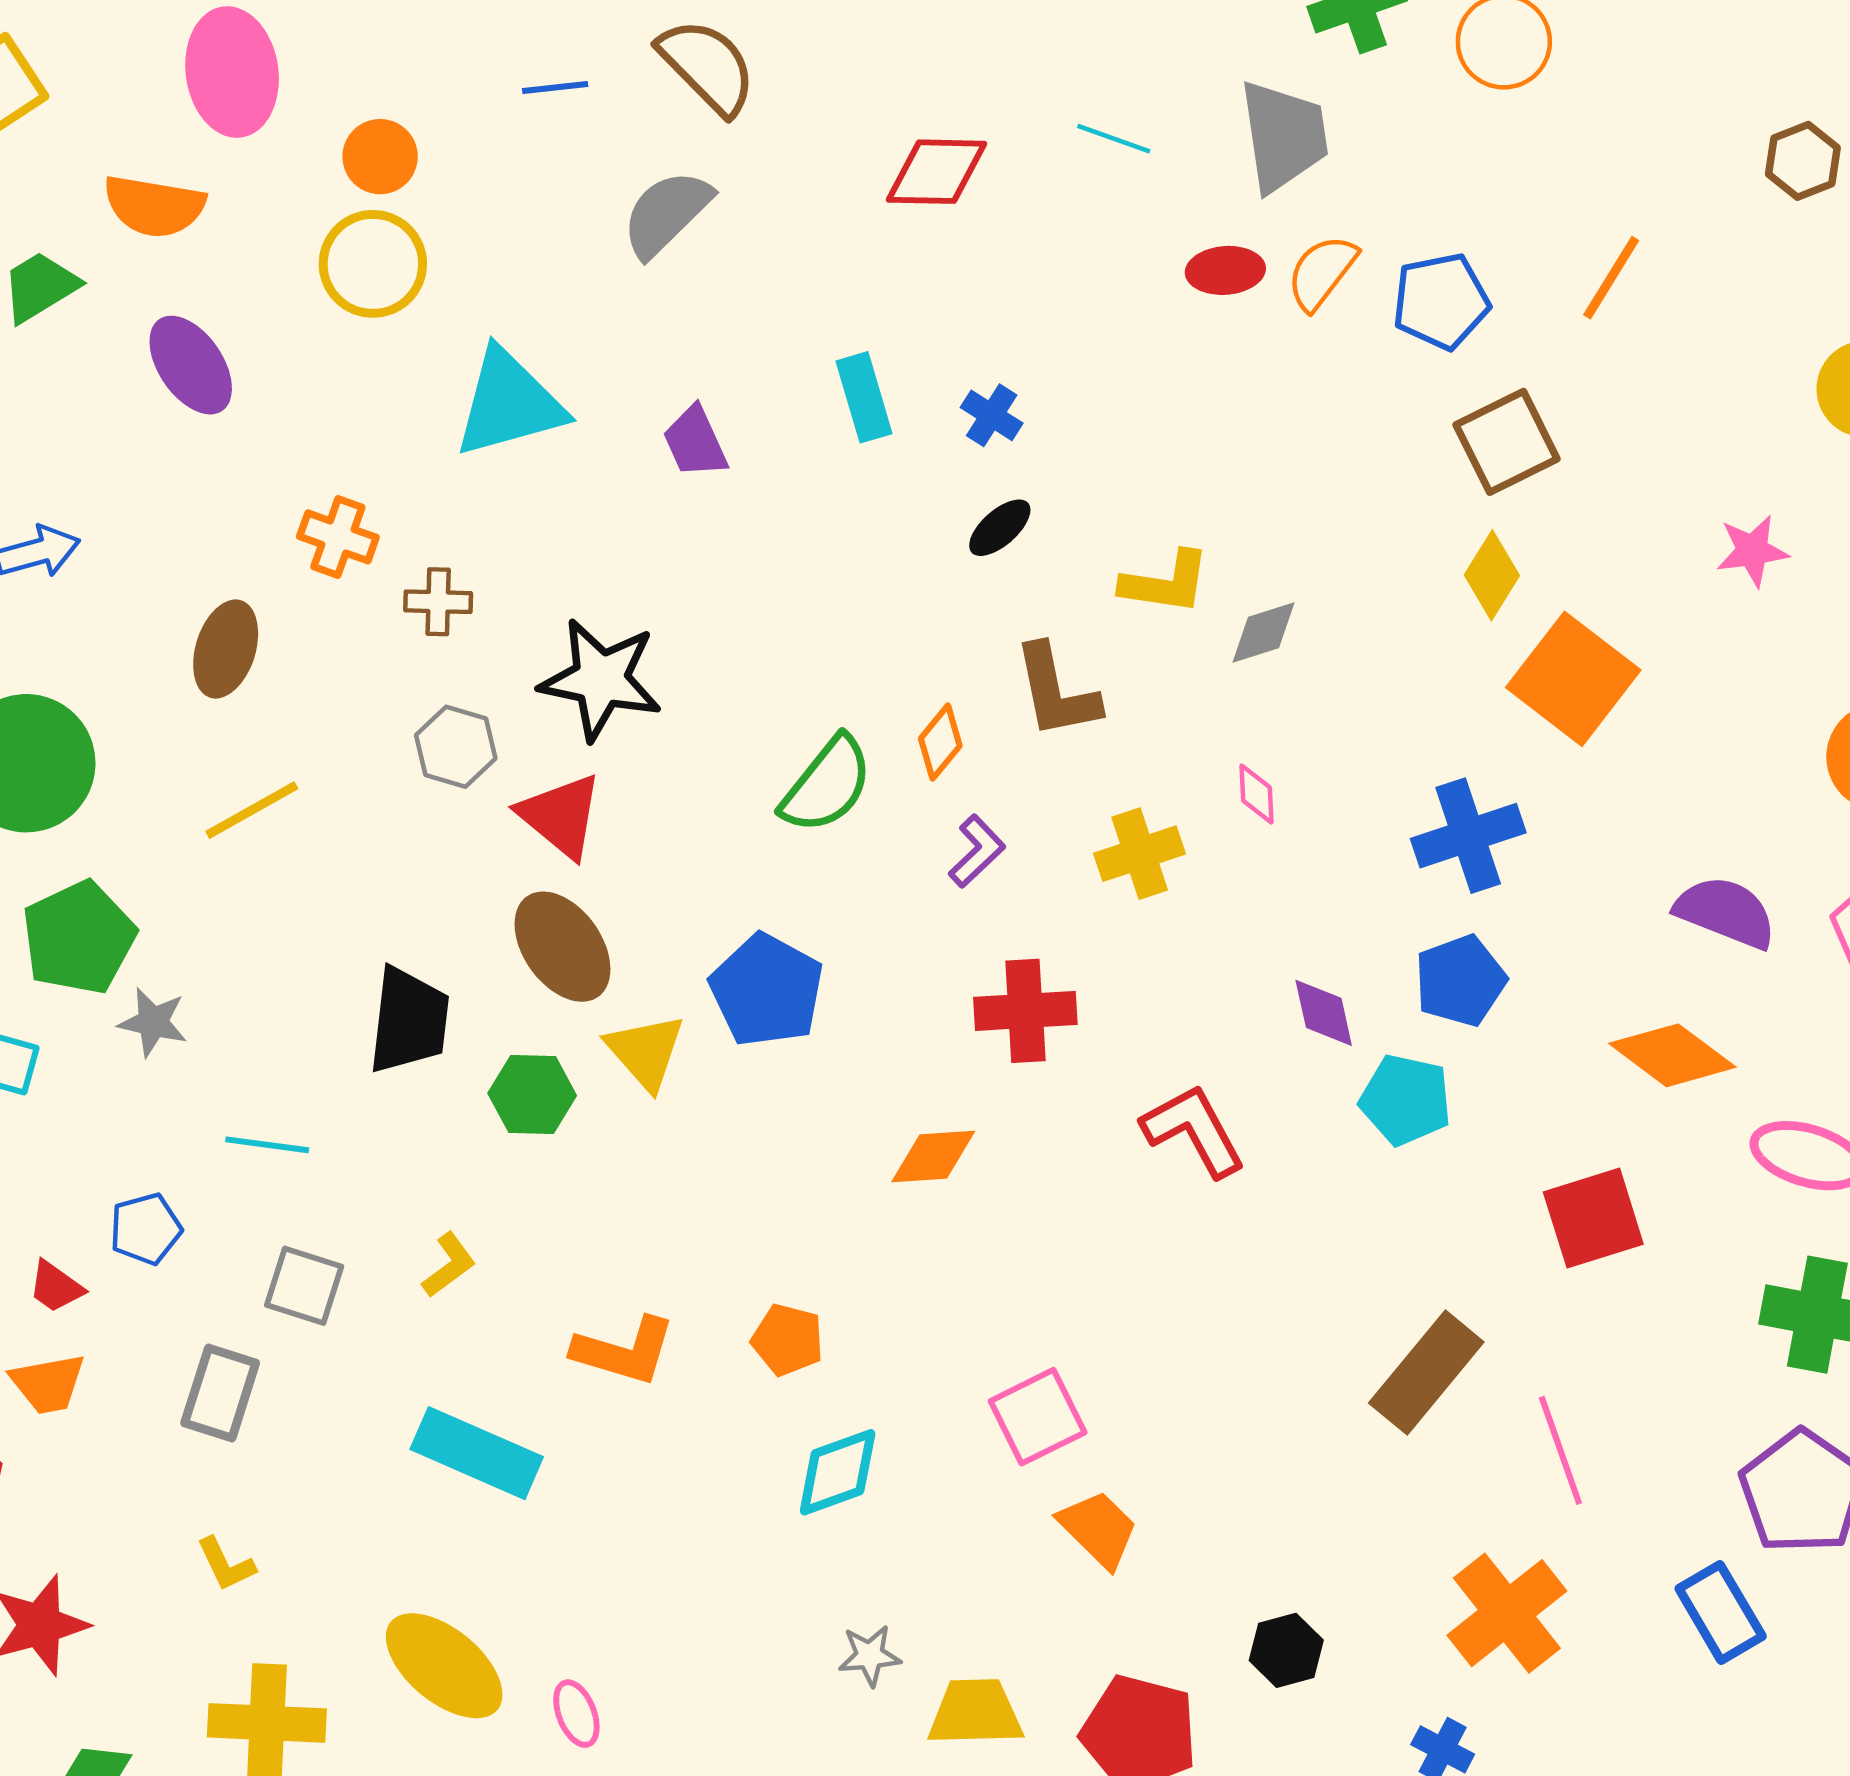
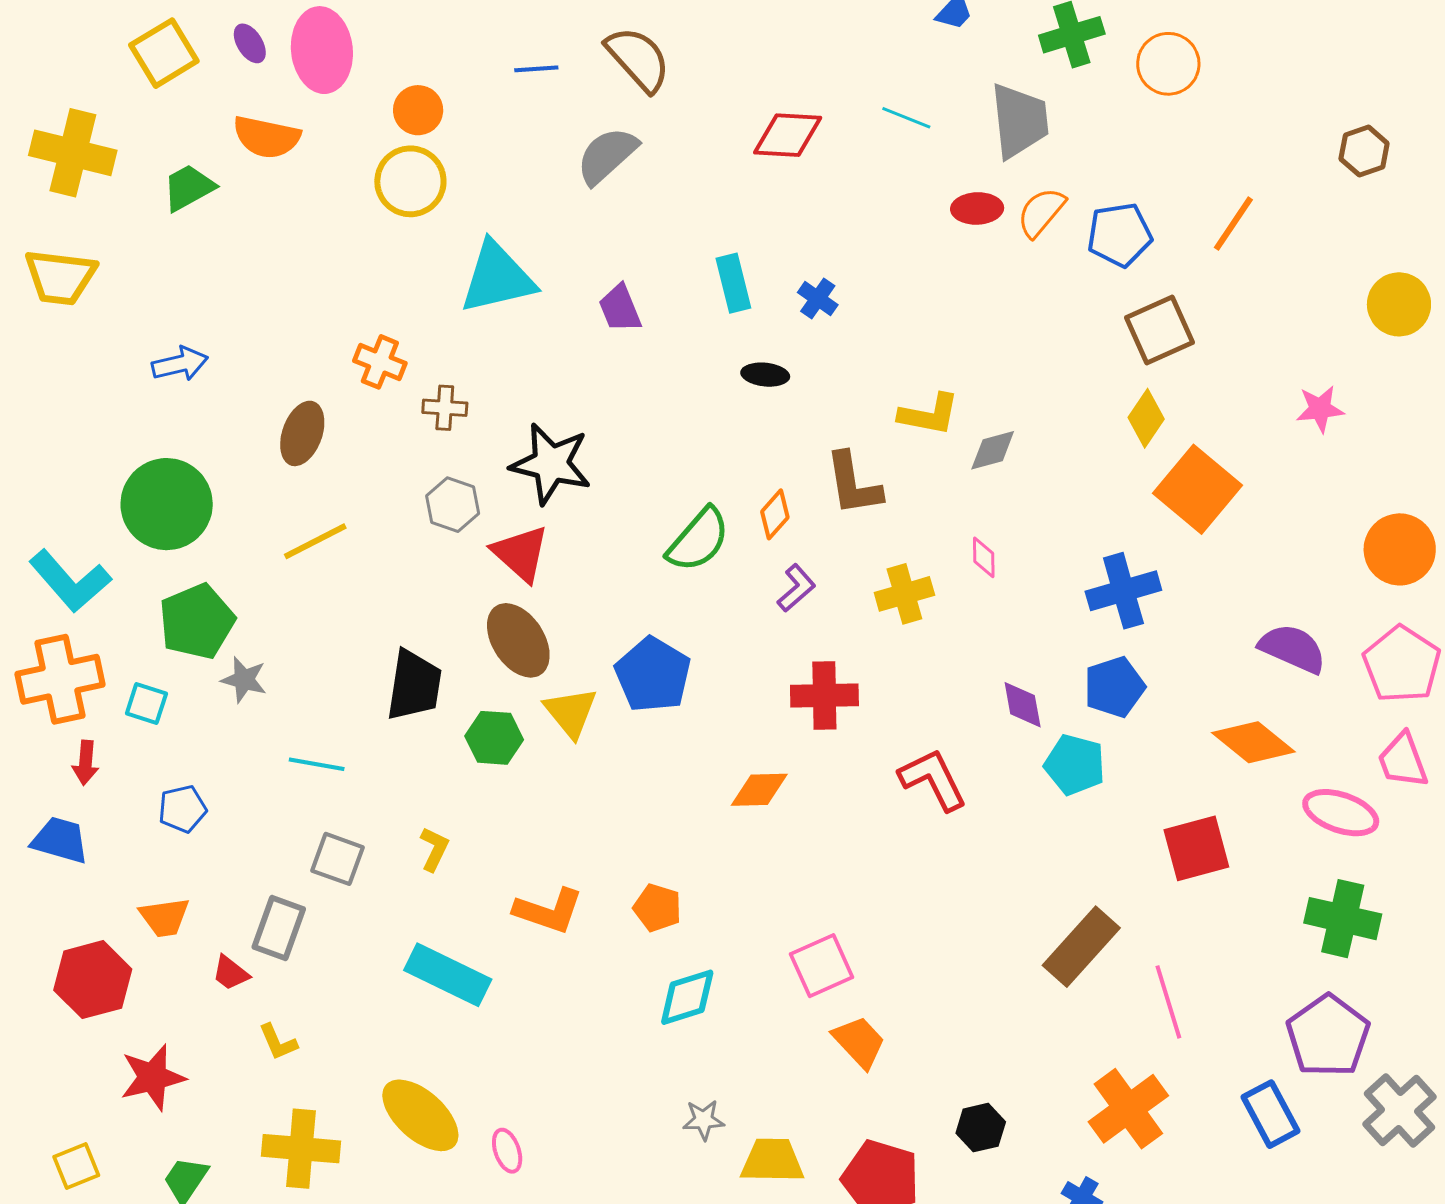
purple ellipse: (191, 365) -> (250, 43), moved, size x0.6
black ellipse: (1000, 528) -> (765, 375), moved, turned 45
blue pentagon: (146, 1229) -> (182, 809), moved
yellow L-shape: (449, 1265) -> (434, 849), turned -30
red trapezoid: (56, 1287) -> (231, 973), moved

